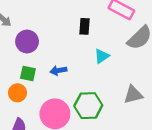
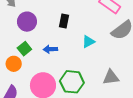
black rectangle: (84, 26) -> (64, 21), moved
green square: (28, 74) -> (24, 49), turned 32

